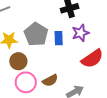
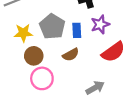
brown semicircle: (50, 80) -> (71, 55), moved

